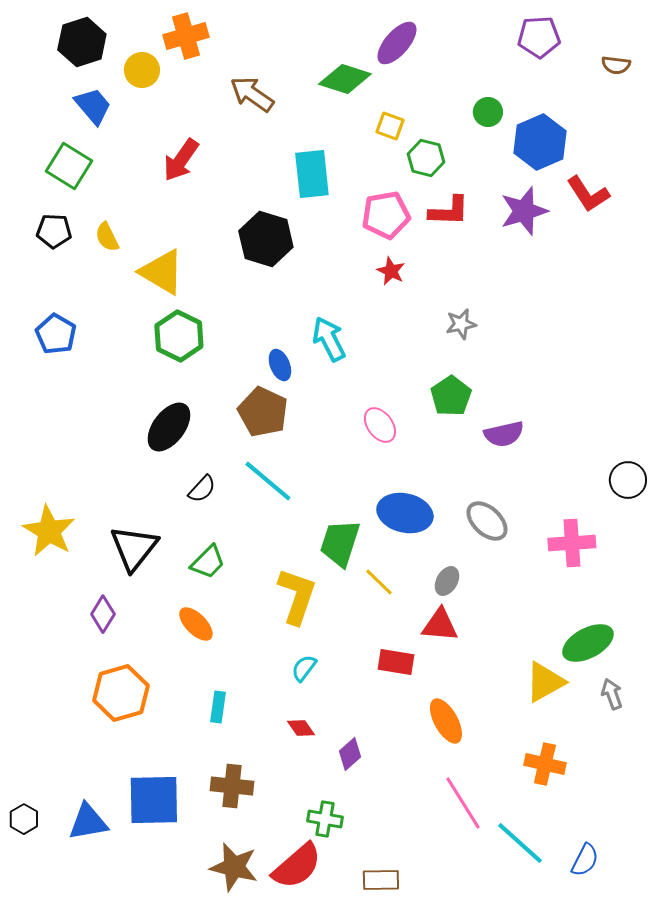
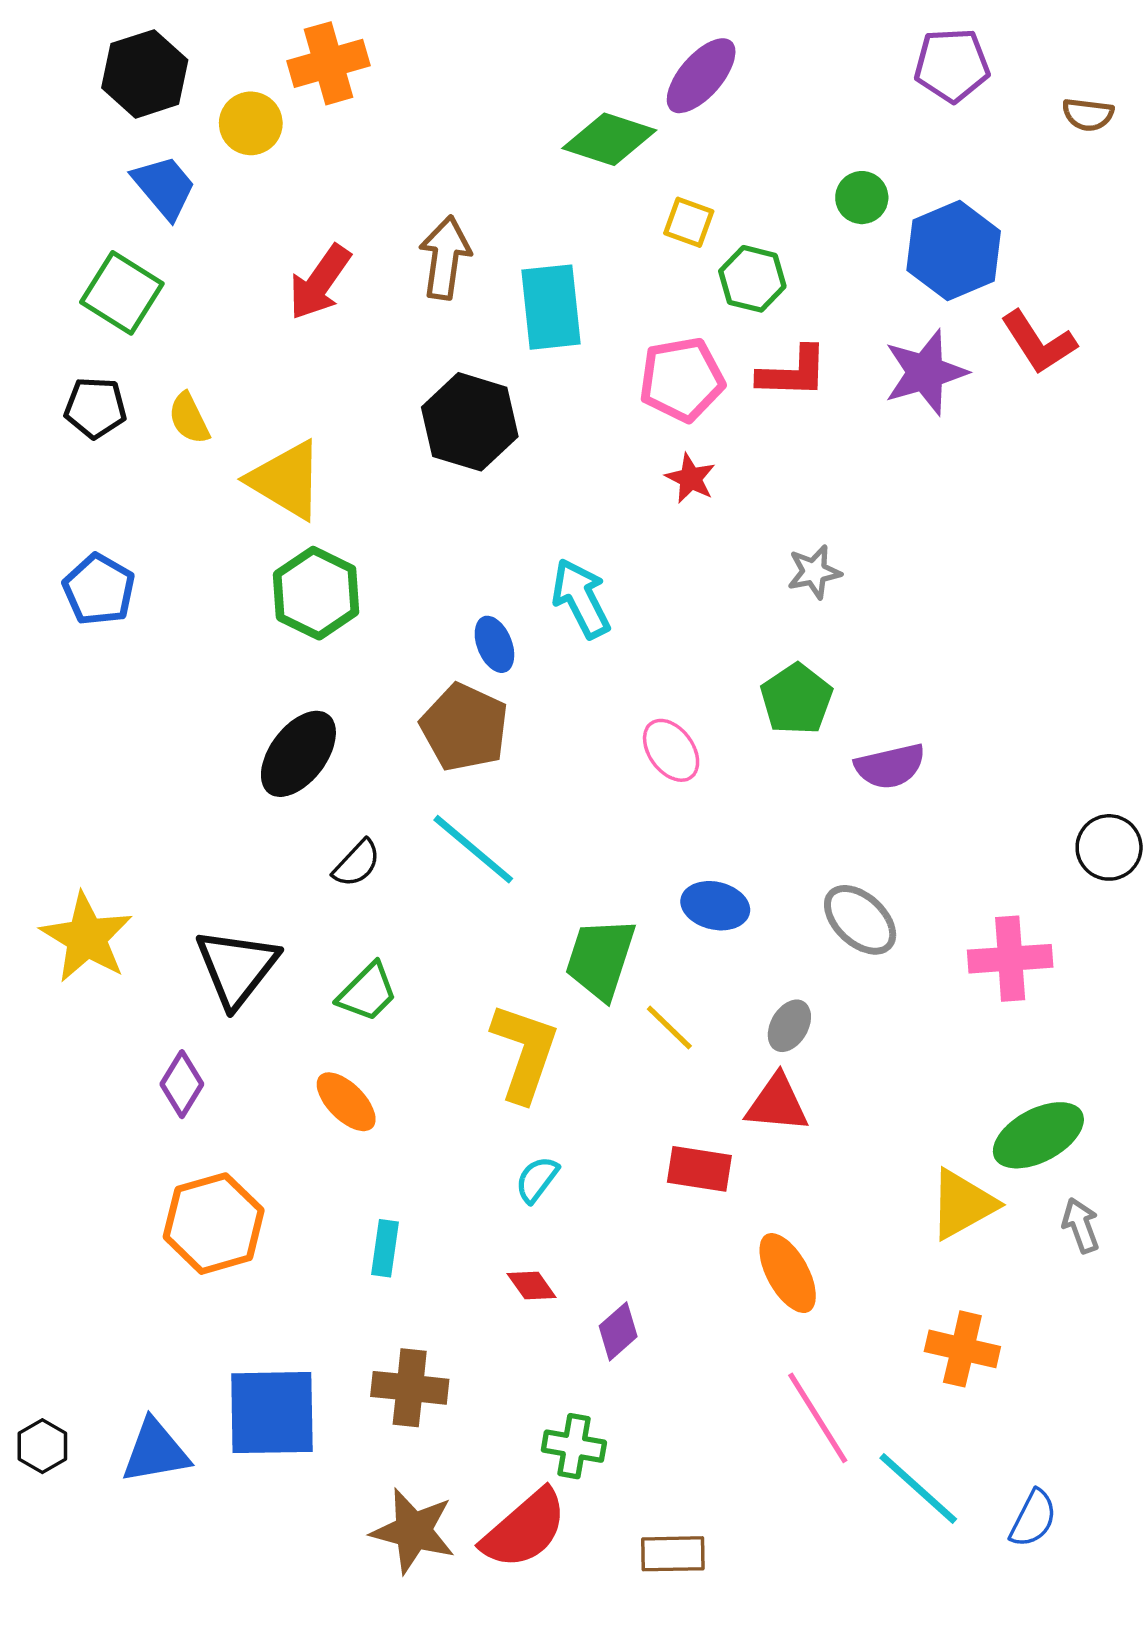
brown arrow: (252, 94) -> (445, 258), moved, turned 63
blue ellipse: (405, 513) -> (715, 906), size x0.7

